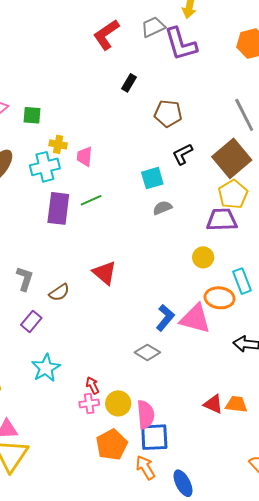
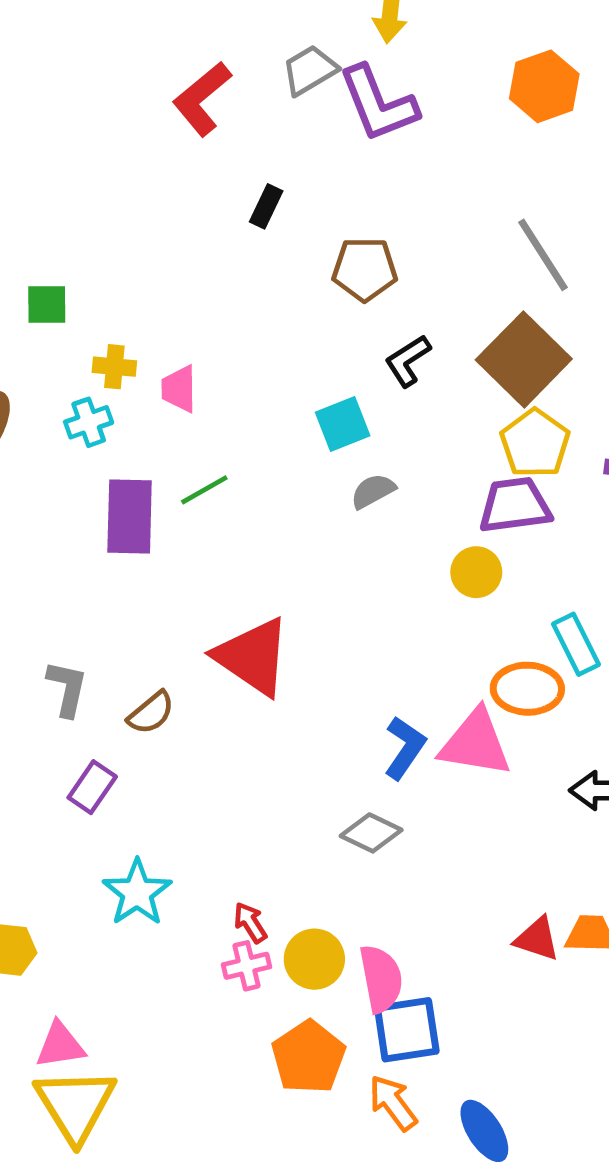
cyan cross: (45, 167) -> (89, 422), size x0.7
yellow circle: (203, 257) -> (476, 572), moved
red triangle: (105, 273) -> (253, 657), size x1.4

